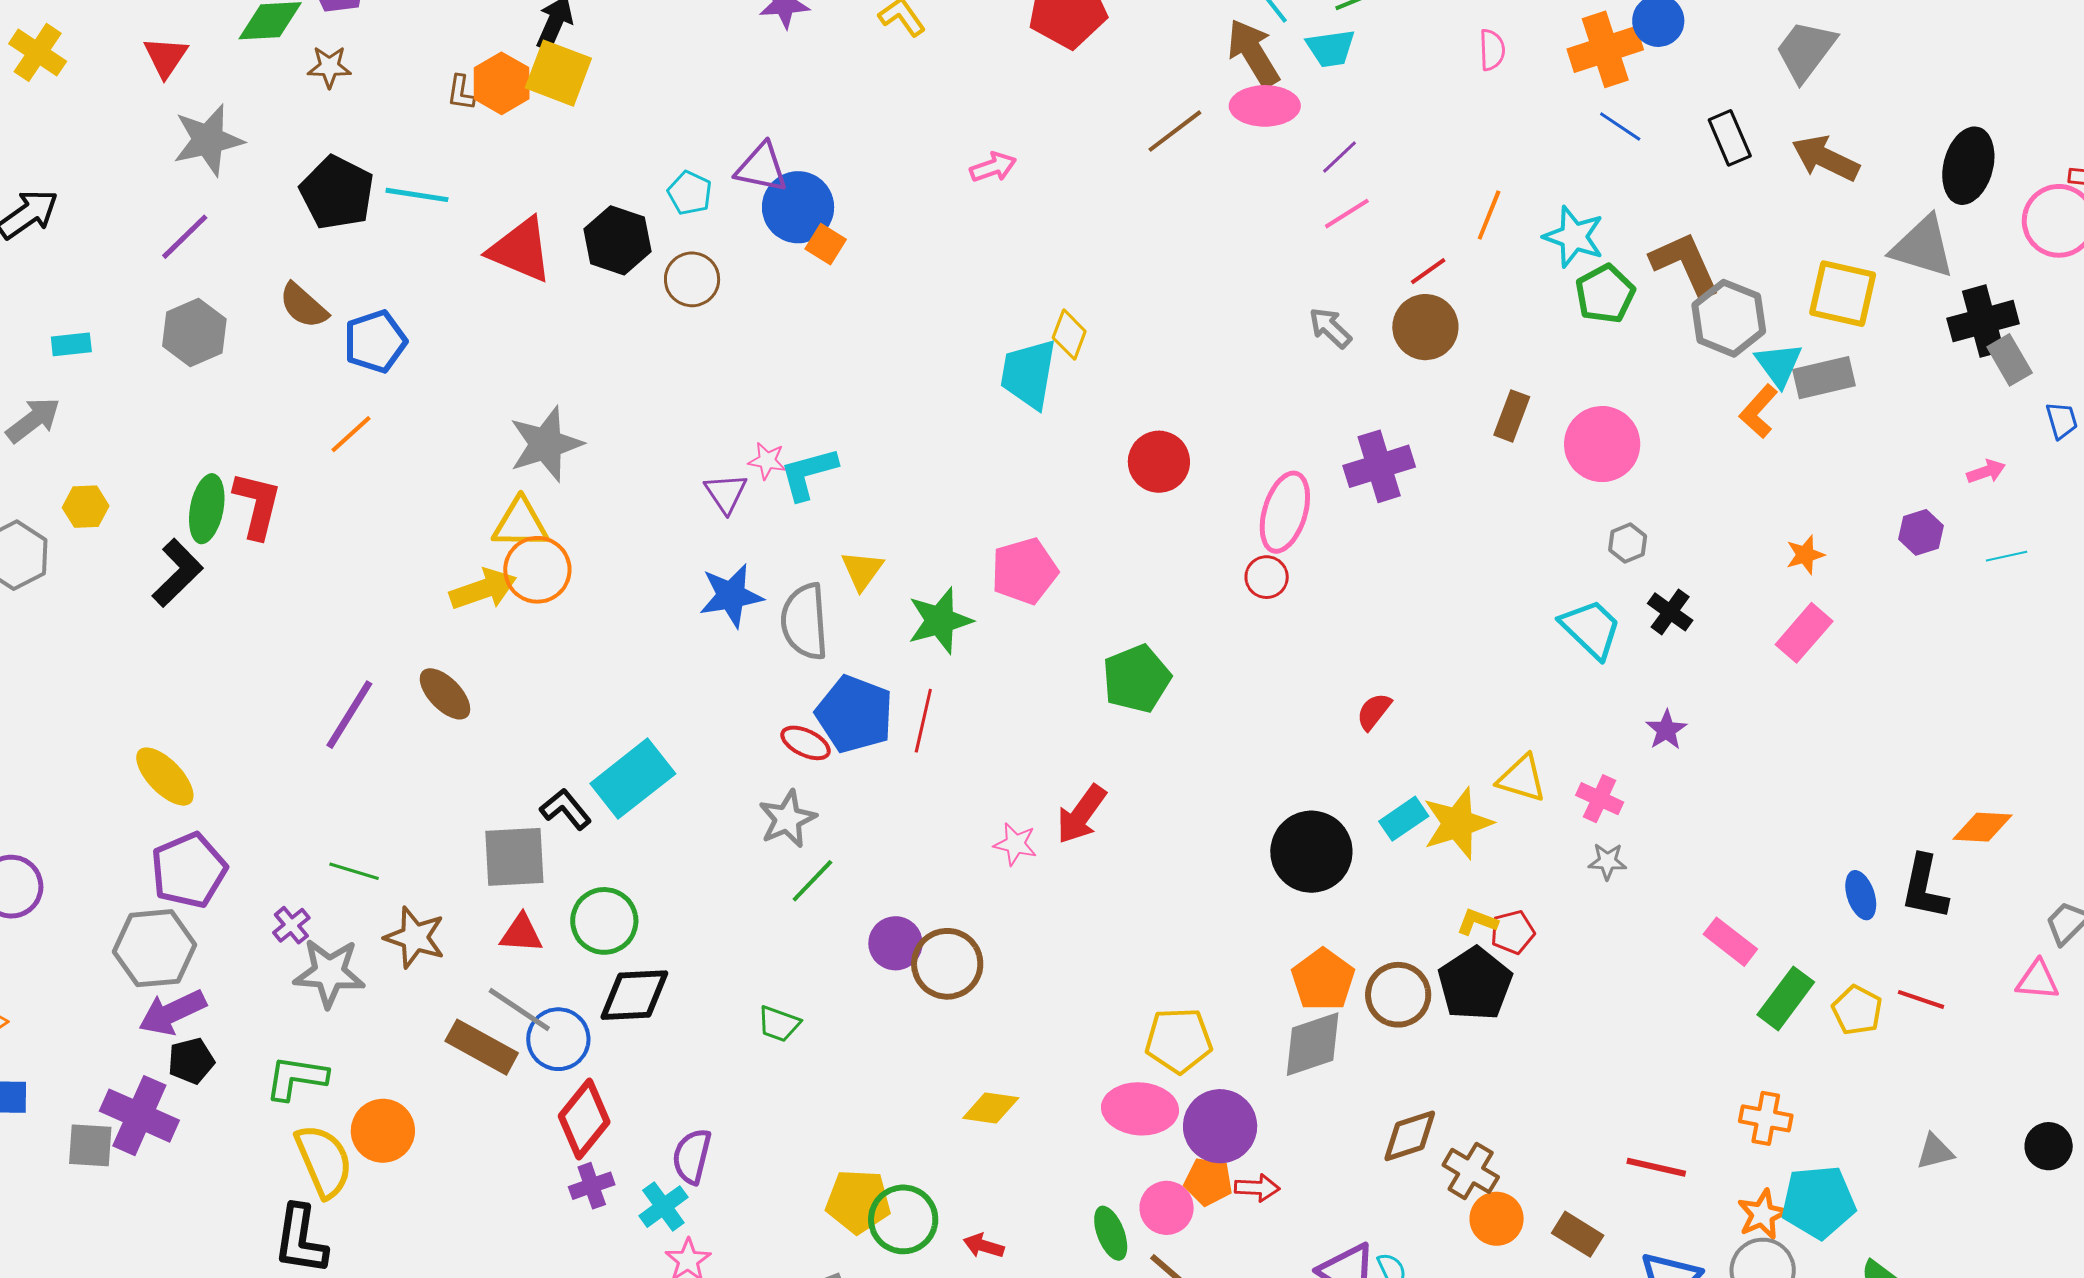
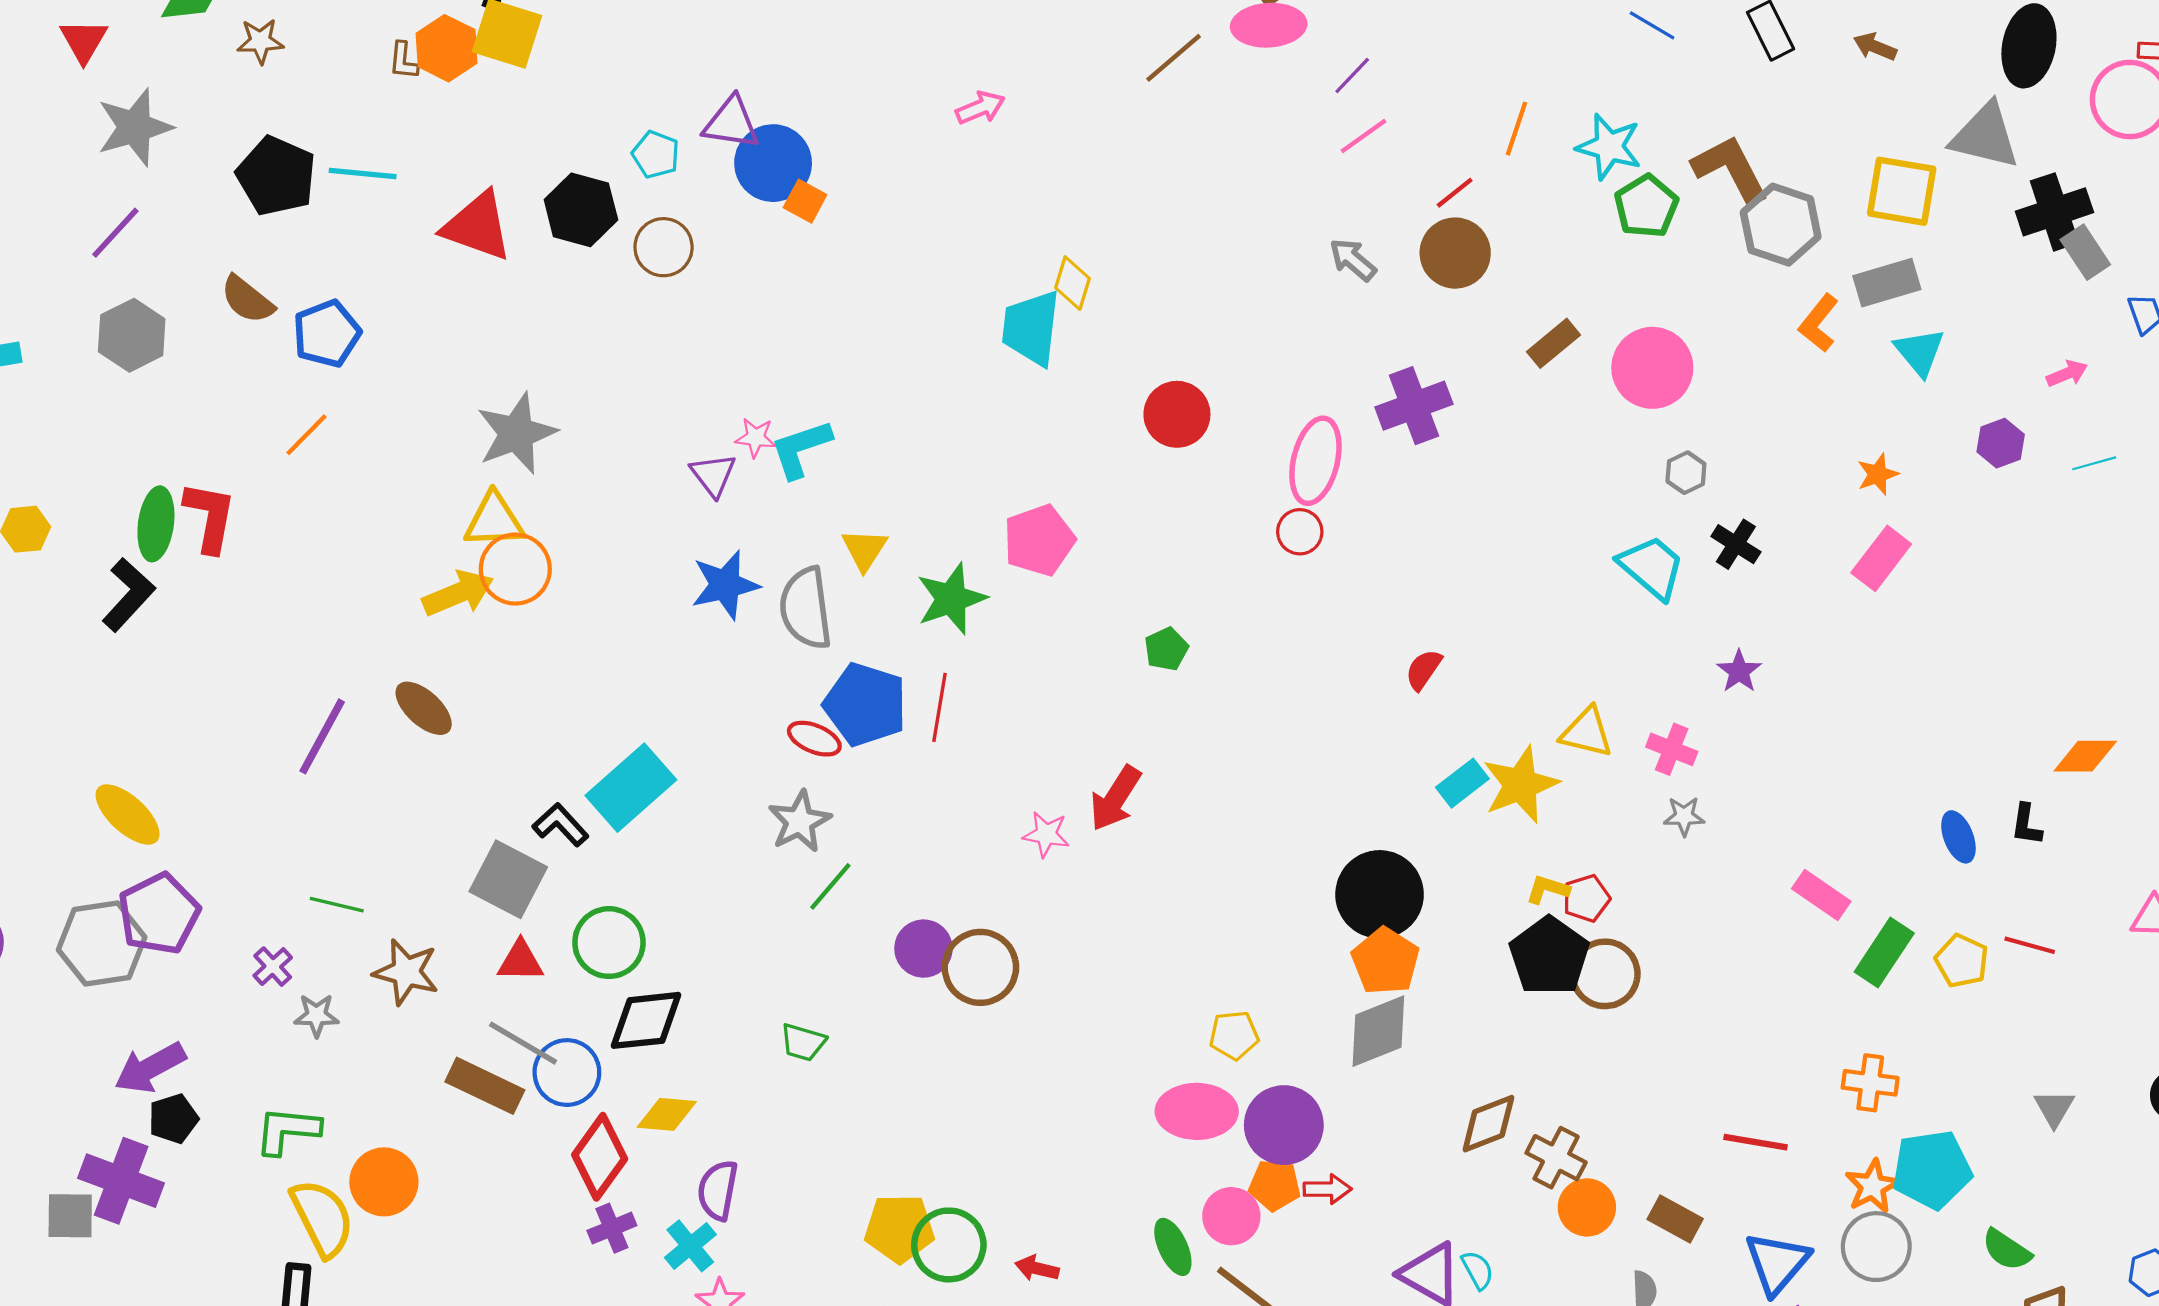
brown arrow: (1826, 158) -> (1875, 47), size x0.6
cyan triangle: (1779, 365) -> (1920, 352), moved
brown rectangle: (1512, 416) -> (1553, 343), turned 33
green pentagon: (1137, 679) -> (1166, 649), size x0.6
black circle: (1311, 852) -> (1380, 894), moved
gray square: (514, 857) -> (508, 879), turned 34
black L-shape: (1924, 887) -> (2026, 825), size x0.6
gray hexagon: (154, 948) -> (102, 944), moved
gray star: (329, 973) -> (316, 1015), size x0.6
brown circle: (1398, 995) -> (1605, 974), moved
yellow pentagon: (1179, 1040) -> (1234, 1035), size x0.7
yellow diamond: (991, 1108) -> (667, 1114), moved
gray triangle: (1935, 1152) -> (2054, 1108), turned -42

